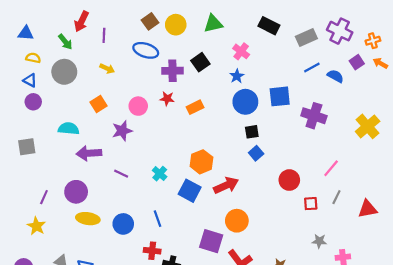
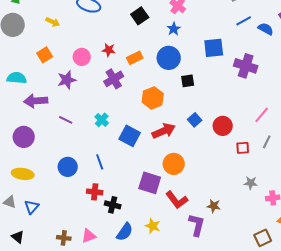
purple cross: (173, 71) -> (114, 79), moved, turned -30
blue circle: (245, 102) -> (169, 58), moved
blue square: (256, 153) -> (195, 120), moved
orange hexagon: (201, 162) -> (153, 98), moved
yellow ellipse: (88, 219) -> (23, 174), moved

